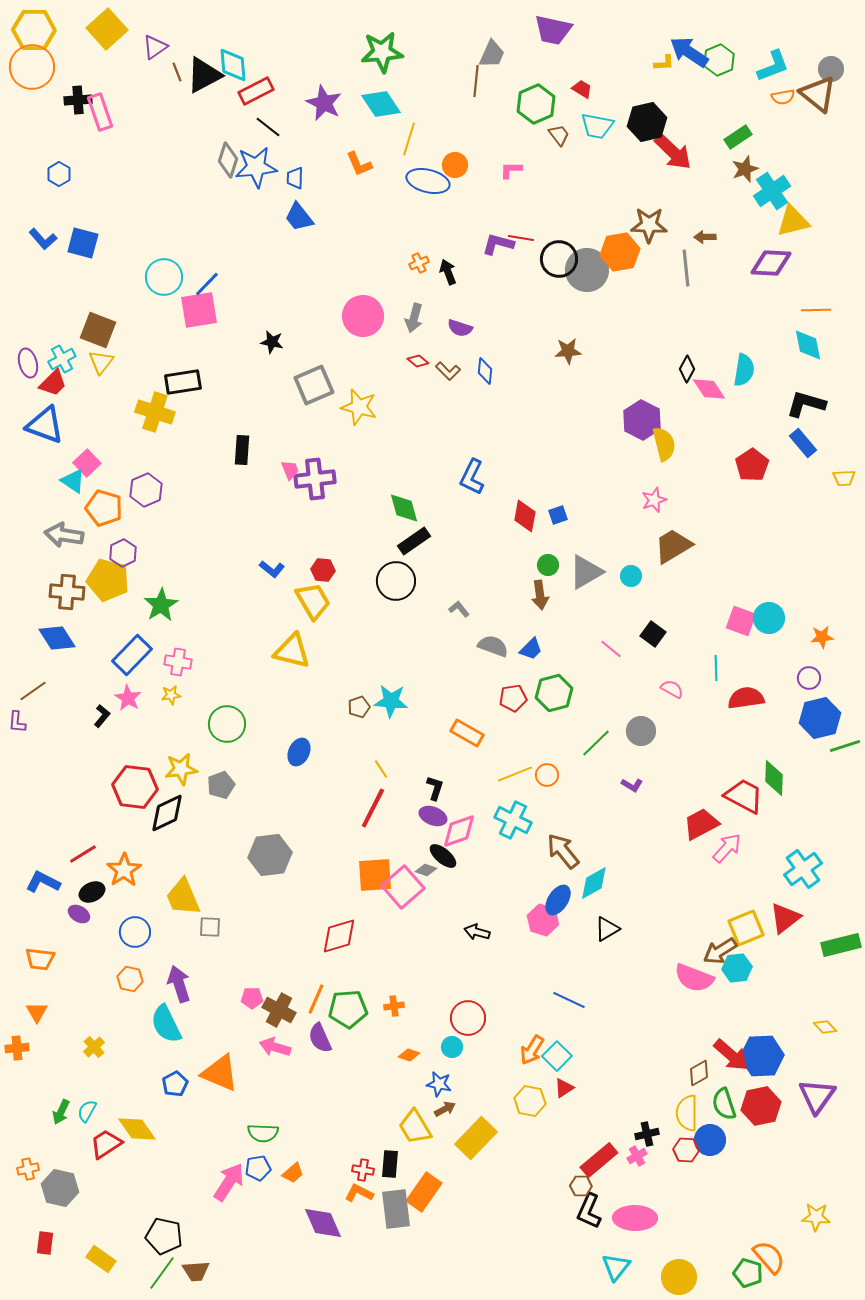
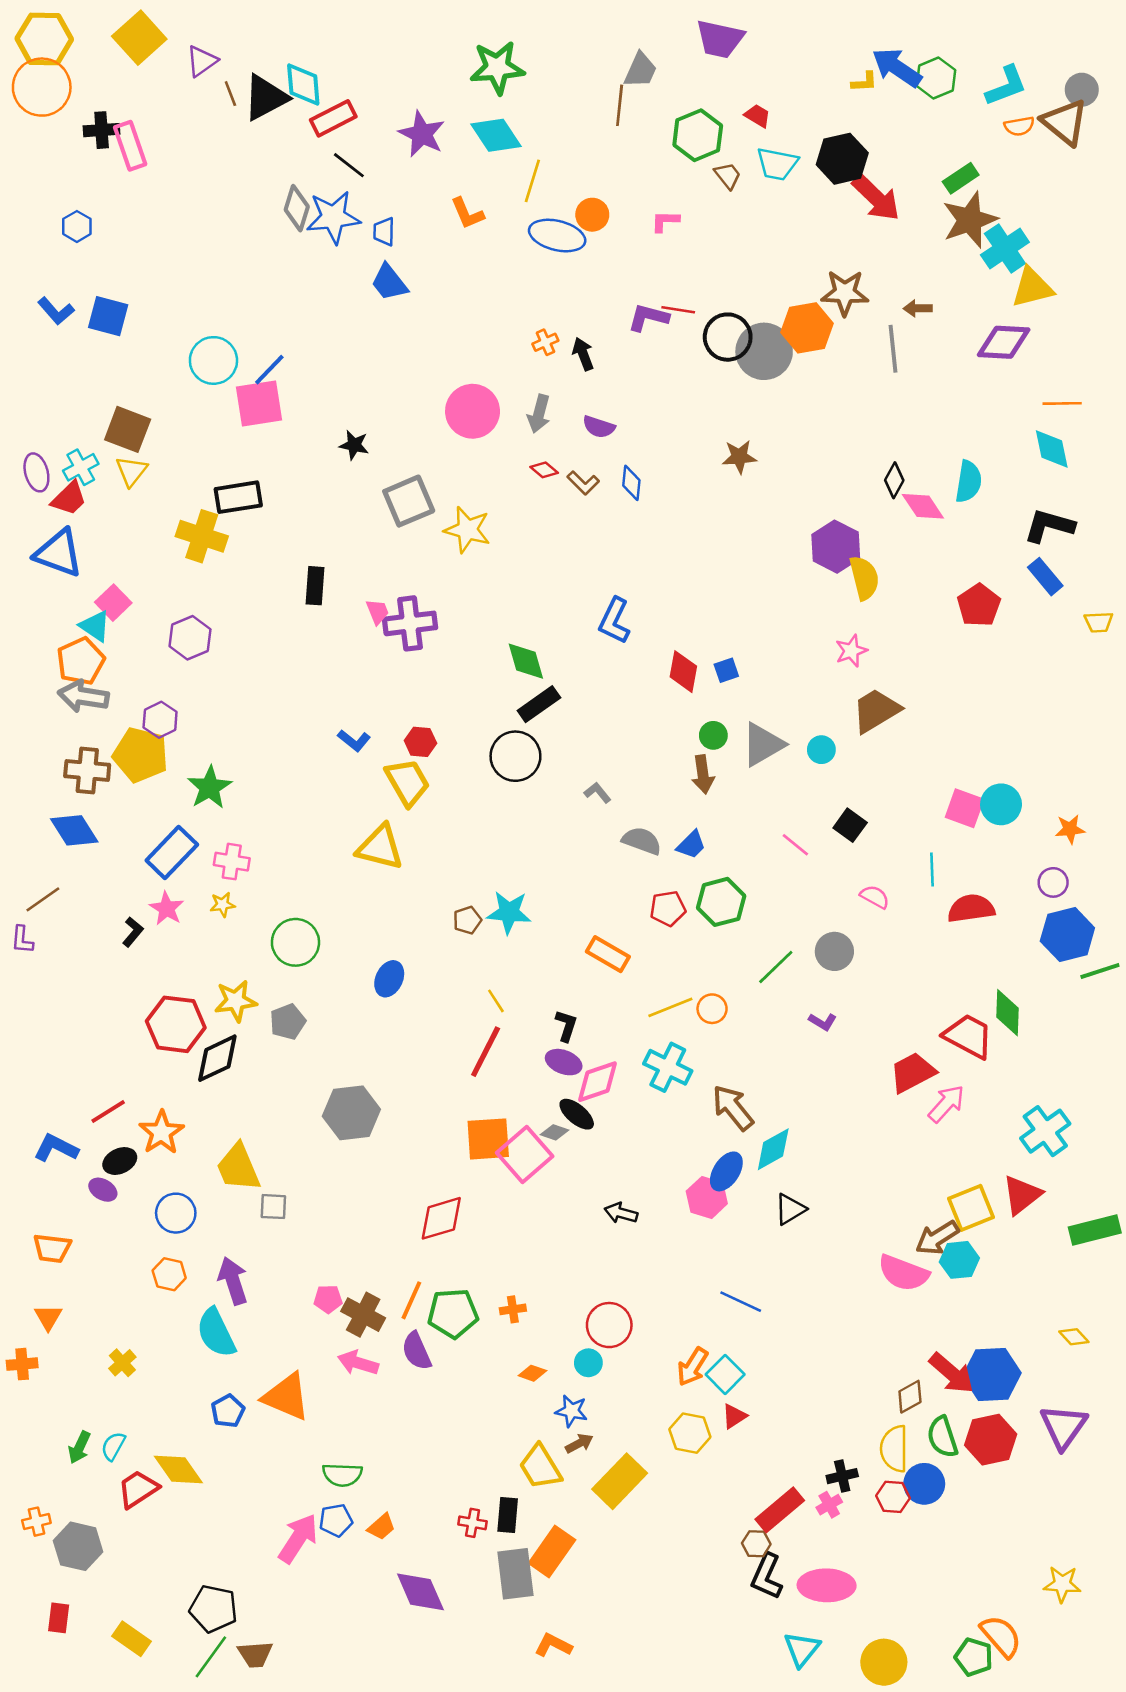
brown star: (745, 169) -> (970, 220), size x1.6
orange pentagon: (104, 508) -> (81, 661), moved, turned 30
orange L-shape: (359, 1193) -> (553, 1645), moved

